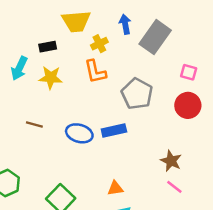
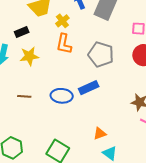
orange L-shape: (95, 72) -> (64, 44), turned 35

